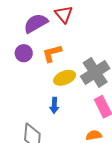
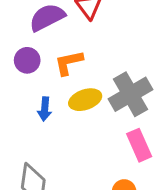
blue arrow: (54, 105) -> (45, 109), moved

